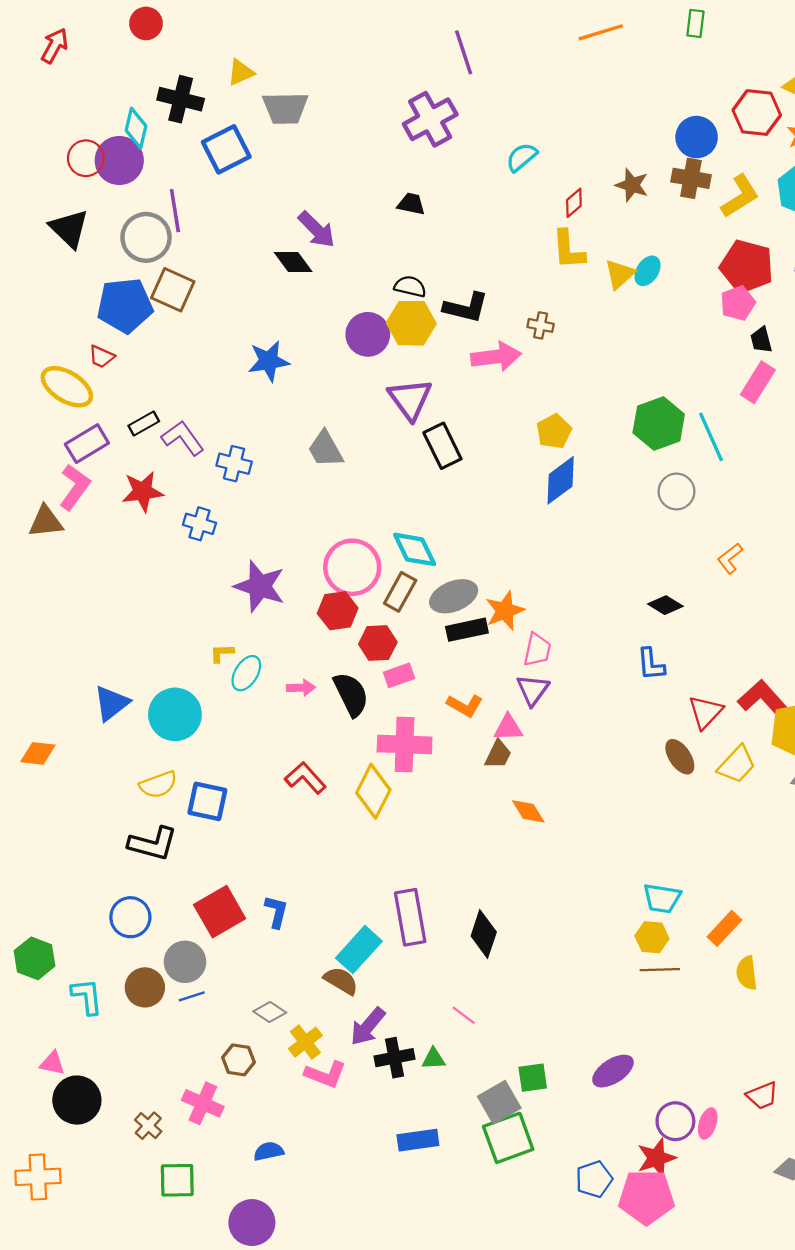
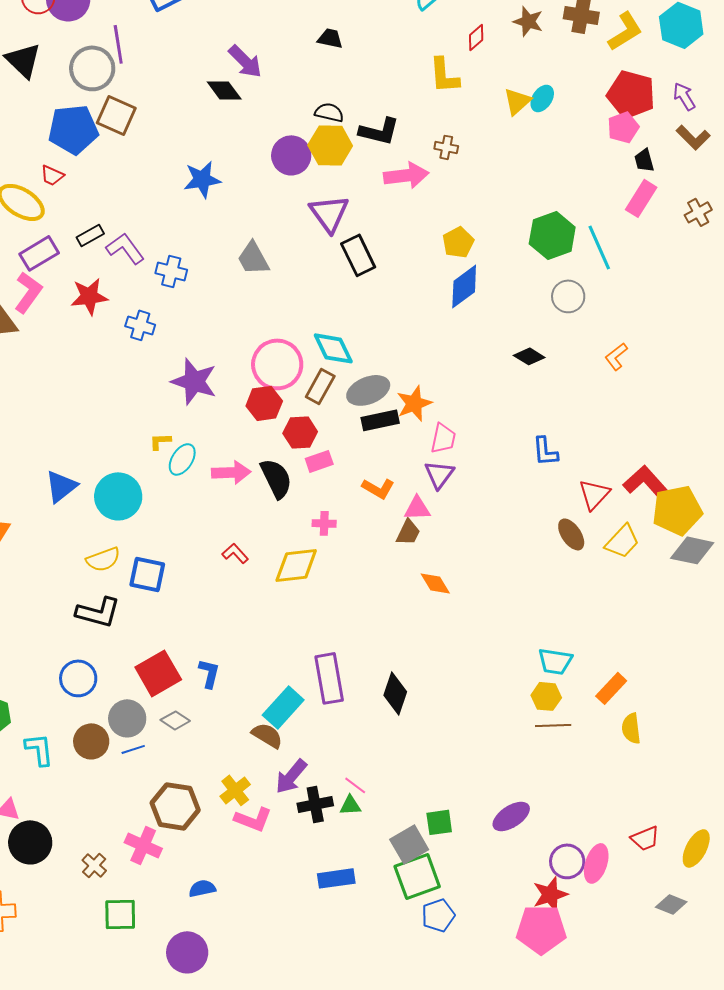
yellow L-shape: (568, 250) -> (444, 75), moved
black diamond: (665, 605) -> (529, 356), moved
pink arrow: (301, 688) -> (231, 472), size x1.5
pink cross: (405, 744) -> (324, 523), size x0.5
red L-shape: (305, 778) -> (235, 553), size x0.7
yellow diamond: (373, 791) -> (296, 565), turned 57
gray diamond: (270, 1012) -> (175, 720), moved
pink line: (464, 1015) -> (355, 785), moved
brown hexagon: (239, 1060) -> (175, 806), size x1.6
pink ellipse: (708, 1123) -> (596, 863), size x1.4
blue pentagon: (594, 1179) -> (438, 915), moved

